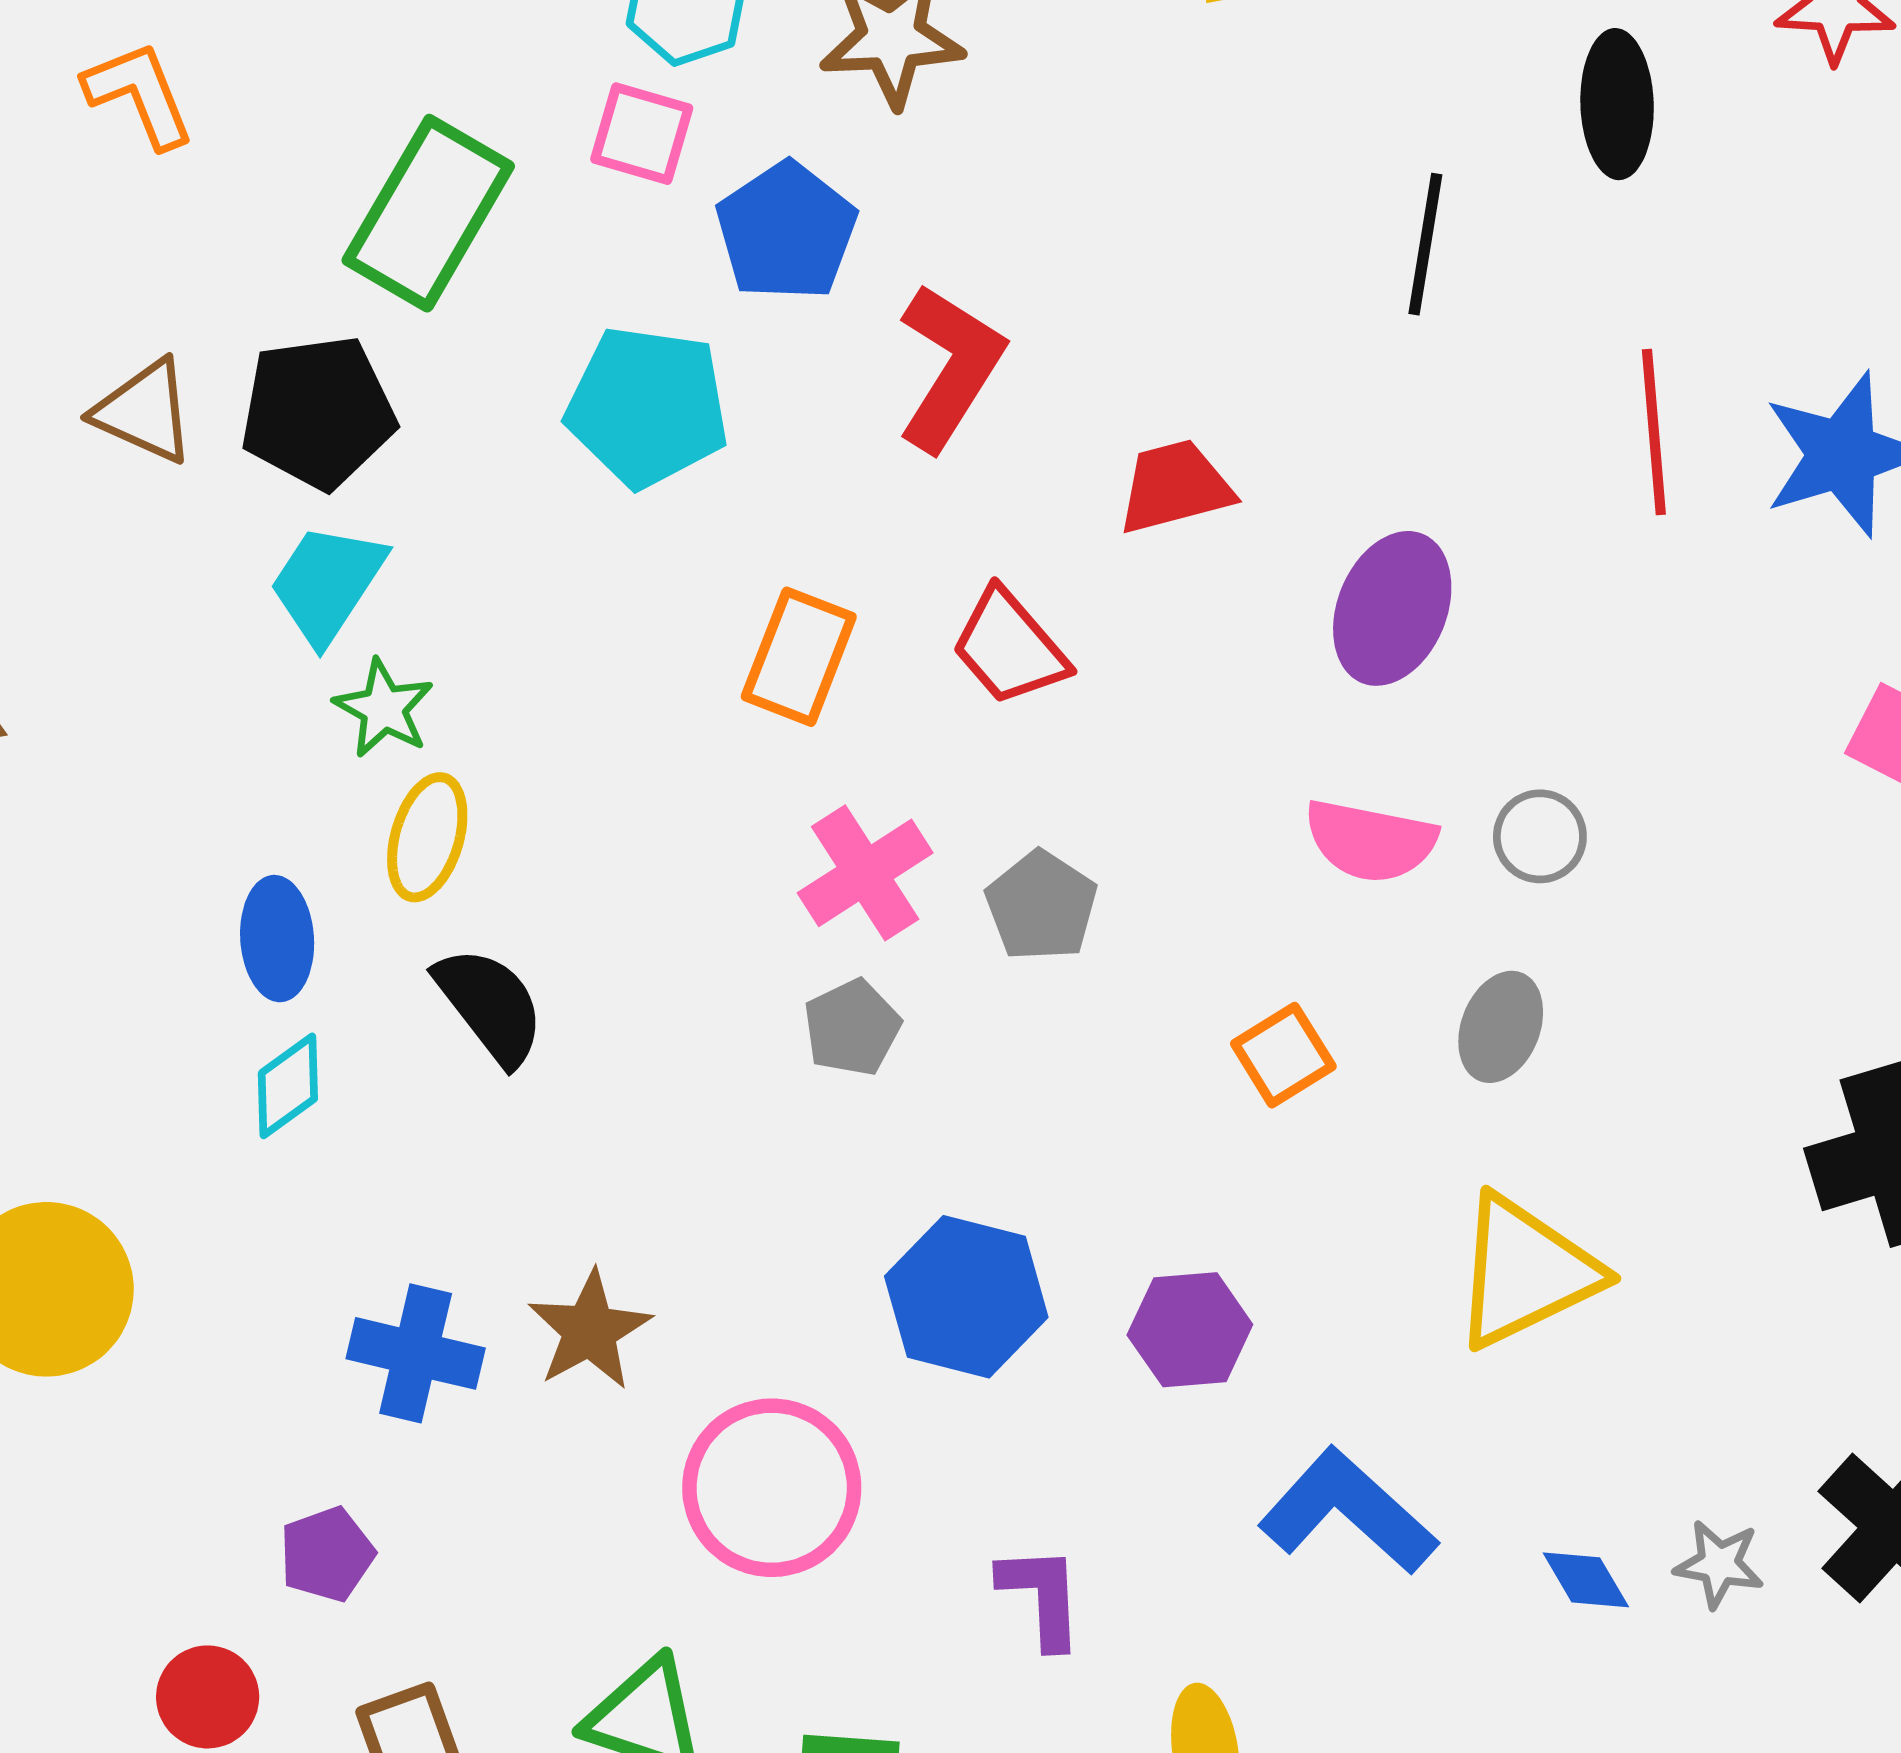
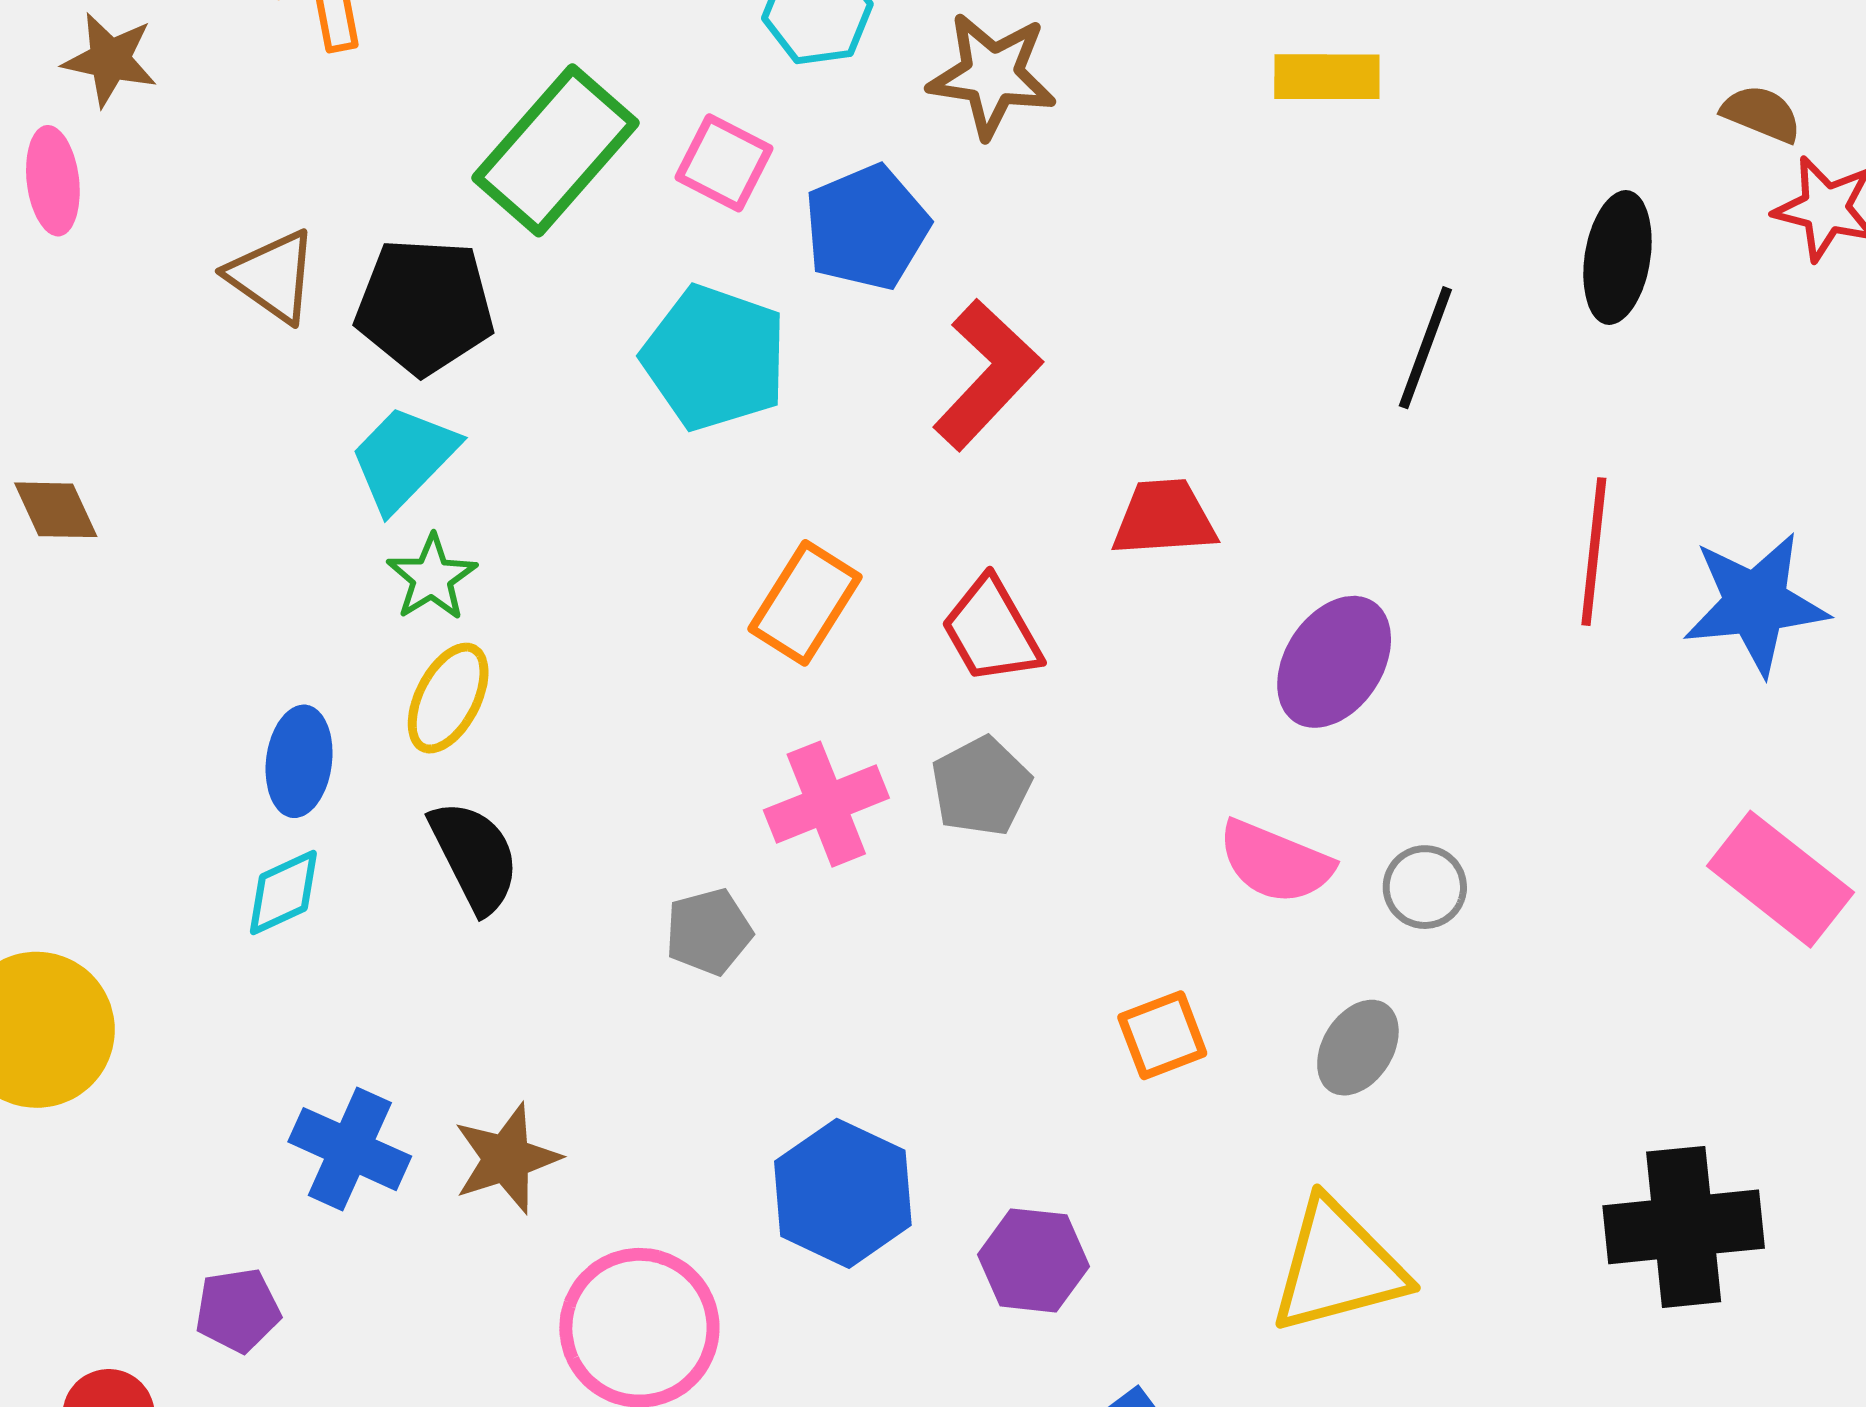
pink square: (642, 134) -> (724, 163), moved
gray pentagon: (1041, 906) -> (981, 786), moved
gray pentagon: (852, 1028) -> (709, 932), moved

